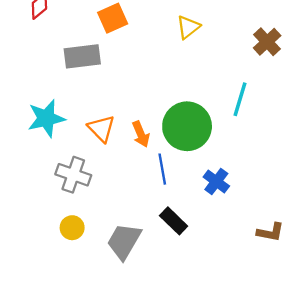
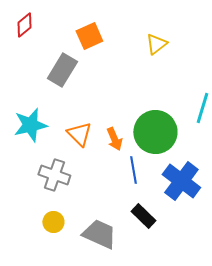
gray rectangle: (82, 56) -> (62, 70), turned -52
blue cross: (216, 181) -> (181, 181), size x1.6
gray trapezoid: (124, 241) -> (99, 234), turned 84

